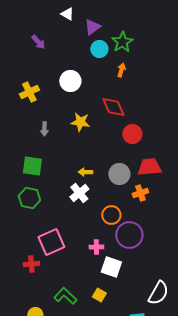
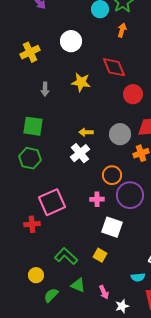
pink cross: (96, 247) -> (97, 199), moved

